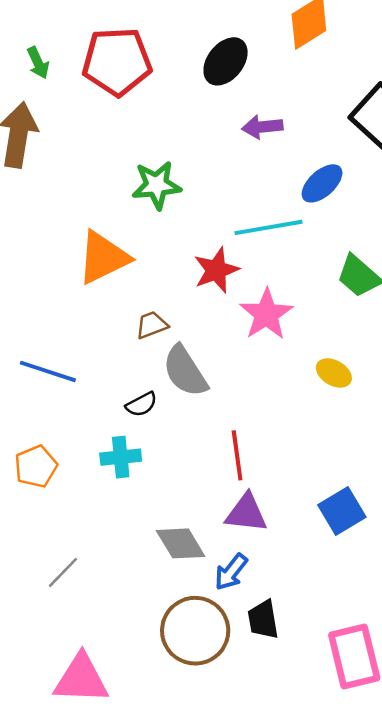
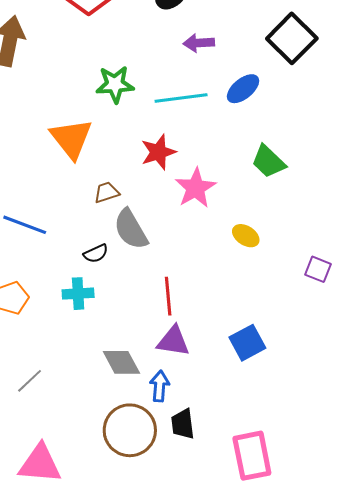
cyan line: (269, 227) -> (181, 98), moved
orange triangle: (103, 258) -> (71, 139), turned -45
blue arrow: (231, 572) -> (160, 386), turned 144

